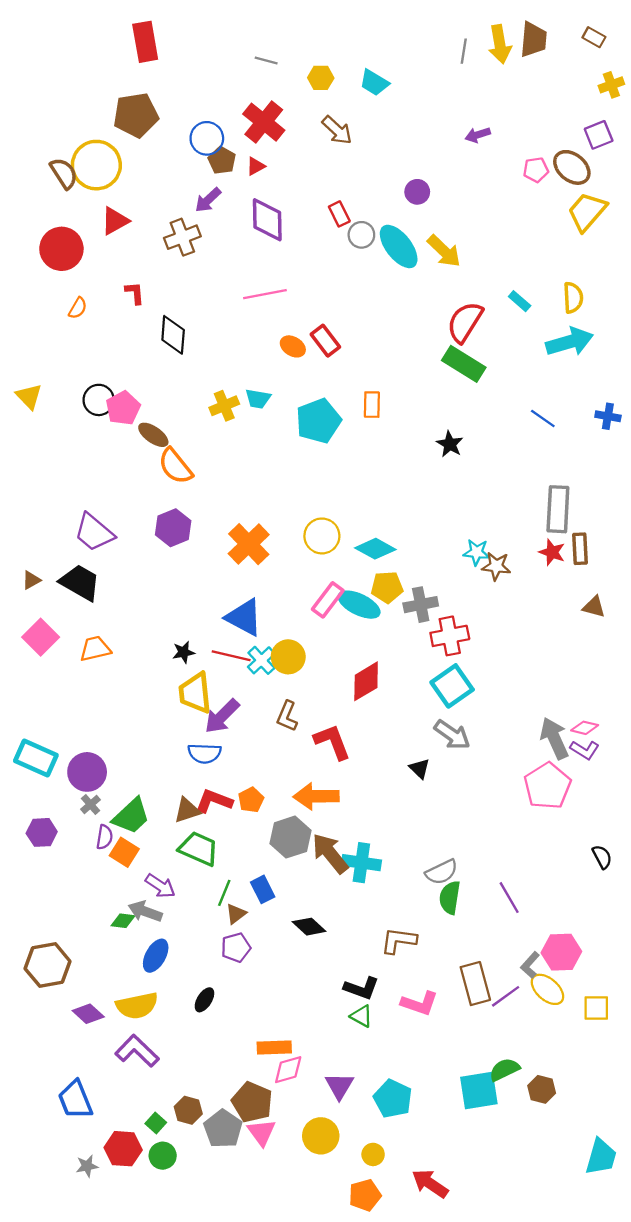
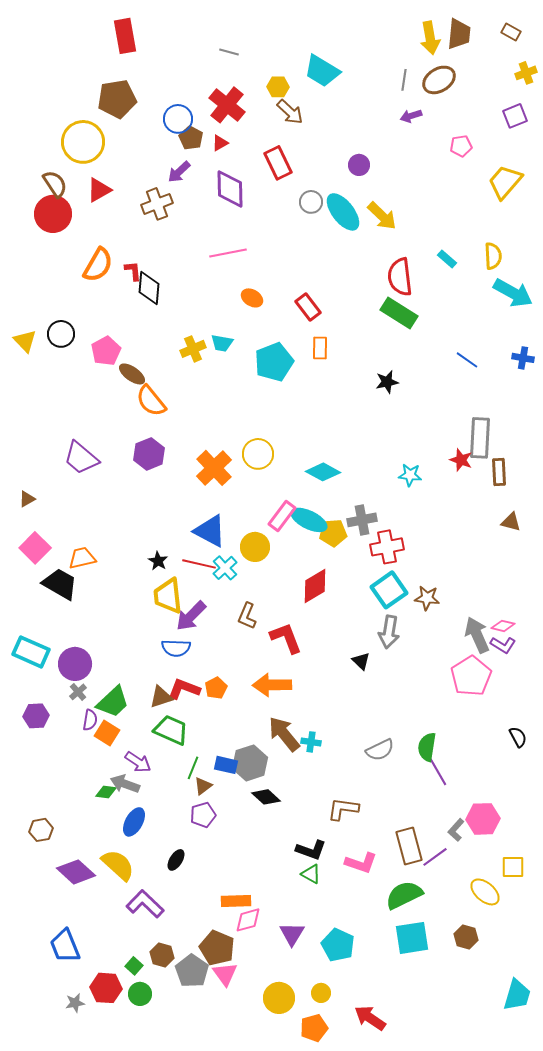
gray line: (464, 51) -> (404, 80), moved
yellow hexagon: (321, 78) -> (278, 87), moved
cyan trapezoid: (374, 83) -> (322, 71), size x1.4
brown ellipse: (572, 167) -> (439, 80), moved, turned -72
brown semicircle: (64, 173) -> (55, 184), moved
red rectangle: (339, 214) -> (278, 163), moved, size x1.5
red L-shape: (135, 293) -> (133, 271), moved
orange semicircle: (78, 308) -> (98, 265), moved, size x1.8
red semicircle: (465, 322) -> (400, 277), turned -39
red rectangle: (325, 341) -> (308, 307), moved
cyan arrow: (570, 342) -> (513, 293), moved, turned 45
black circle: (99, 400) -> (61, 334), moved
black star: (450, 444) -> (387, 382), turned 30
yellow circle: (322, 536) -> (258, 454), moved
red star: (552, 552) -> (461, 460), moved
brown star: (496, 566) -> (427, 598), moved
black trapezoid: (80, 582) -> (60, 584), moved
yellow pentagon: (387, 587) -> (333, 533), moved
black star: (184, 652) -> (158, 561), turned -30
yellow circle: (288, 657) -> (255, 547), moved
gray arrow: (452, 735) -> (389, 632), turned 64
gray hexagon: (291, 837) -> (250, 763), moved
cyan cross: (361, 863) -> (311, 742), size x0.6
blue rectangle: (263, 889) -> (226, 765), turned -50
green semicircle: (450, 898) -> (427, 747), moved
brown hexagon: (48, 965) -> (41, 830), size x0.6
yellow ellipse: (547, 989) -> (485, 892), moved
yellow semicircle: (137, 1006) -> (118, 865), turned -126
purple diamond: (88, 1014) -> (76, 872), size x1.4
purple L-shape: (137, 1051) -> (145, 904), moved
green semicircle: (504, 1070) -> (404, 895), moved, size x1.4
yellow circle: (321, 1136) -> (279, 998), moved

